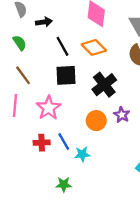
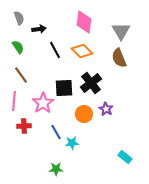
black square: (66, 75) -> (64, 88), moved
red cross: (42, 143) -> (24, 126), moved

